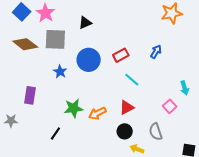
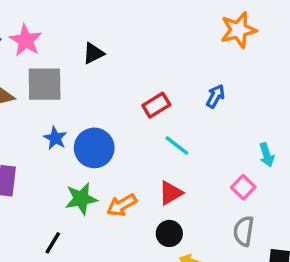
blue circle: (89, 60) -> (94, 148), moved
gray semicircle: (156, 132) -> (244, 231), moved, turned 30

